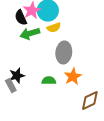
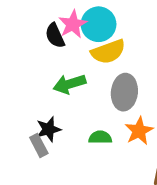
yellow semicircle: (54, 28) -> (108, 52), size x1.5
green arrow: (30, 34) -> (69, 84), moved

